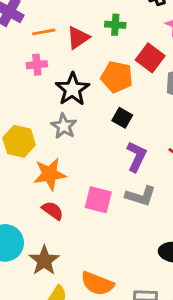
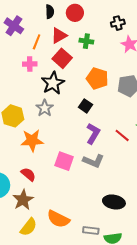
orange line: (44, 32) -> (37, 42), turned -63
red triangle: (78, 38) -> (59, 35), moved
red square: (150, 58) -> (62, 58), moved
orange pentagon: (117, 77) -> (97, 78), moved
red semicircle: (53, 211) -> (28, 174), moved

